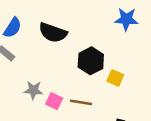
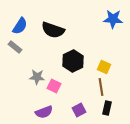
black hexagon: (91, 61) -> (73, 61), moved
brown line: (81, 102) -> (101, 87), moved, turned 72

